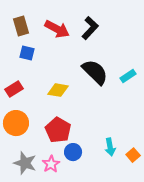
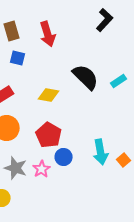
black L-shape: (90, 28) -> (105, 20), moved
red arrow: (57, 29) -> (48, 34), turned 45
cyan arrow: (110, 147) -> (101, 152), size x1.4

